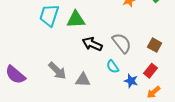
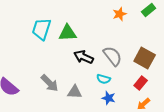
brown square: (155, 45) -> (145, 58), size x1.5
cyan semicircle: (113, 67) -> (104, 79), turned -40
blue star: (131, 81) -> (109, 98), moved

